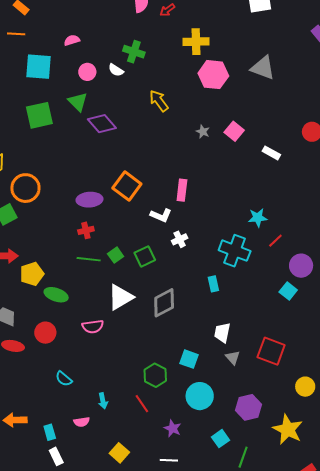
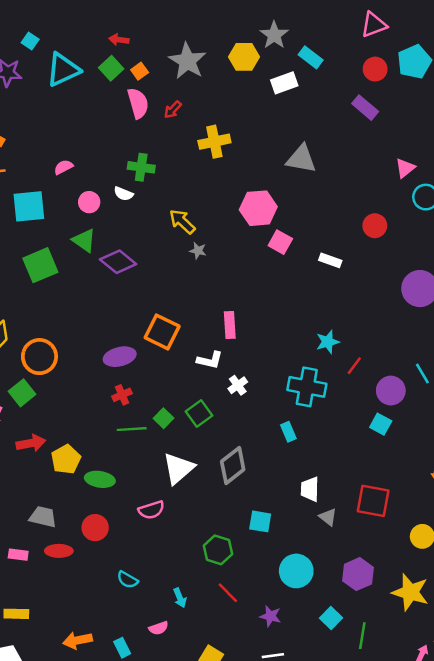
pink hexagon: (213, 75) -> (258, 208), moved
gray star: (203, 132) -> (198, 251), moved
cyan square: (189, 359) -> (260, 521), moved
green hexagon: (155, 375) -> (218, 550), moved

